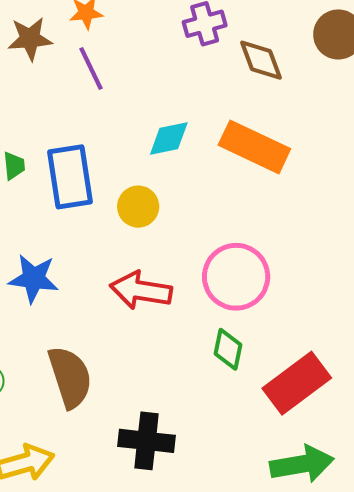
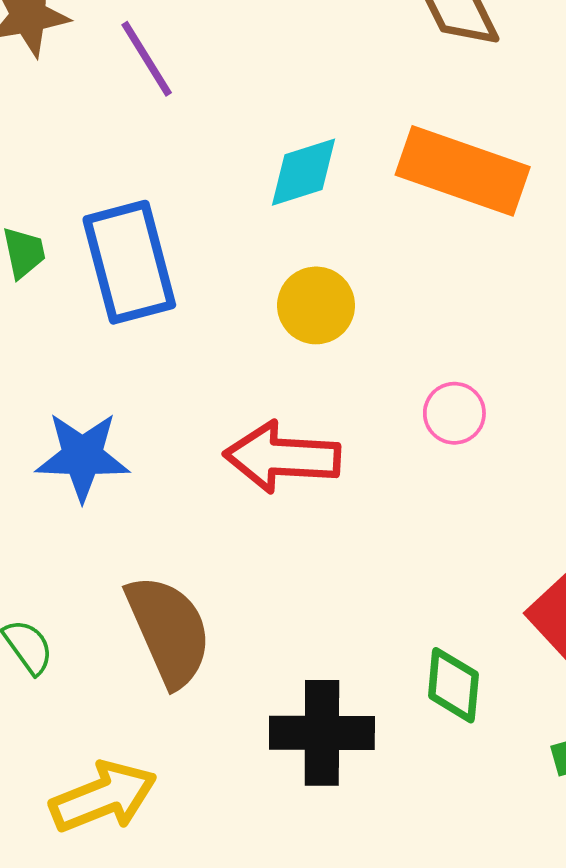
yellow circle: (138, 207) -> (316, 305), moved
pink circle: (236, 277) -> (454, 413), size x0.5
green diamond: (228, 349) -> (453, 685), moved

